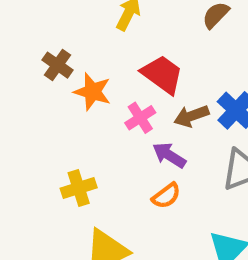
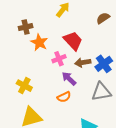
brown cross: (57, 65) -> (26, 27), turned 32
yellow cross: (79, 188) -> (24, 86), turned 35

